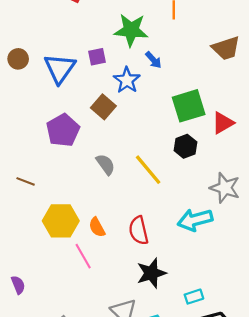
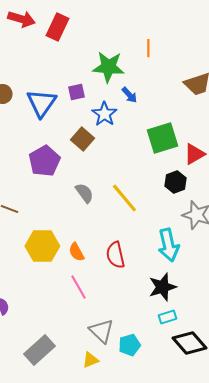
black hexagon: (185, 146) -> (175, 182), moved
cyan arrow: (195, 220) -> (168, 245), turned -88
pink line: (83, 256) -> (78, 287), moved
black star: (151, 273) -> (162, 287), moved

